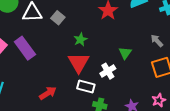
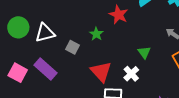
gray square: (58, 18) -> (72, 47), moved
green star: (80, 40) -> (96, 34), moved

